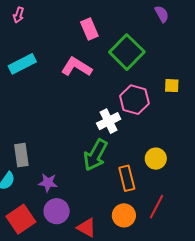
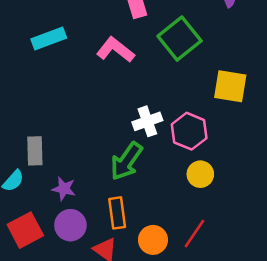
yellow square: (172, 86) -> (230, 86), size x1.8
pink hexagon: (134, 100) -> (189, 131), moved
orange rectangle: (127, 178) -> (117, 213), moved

